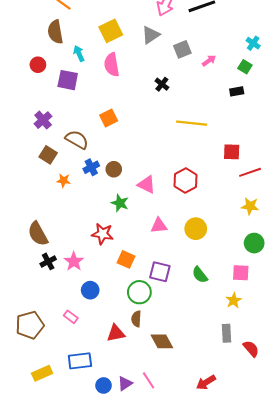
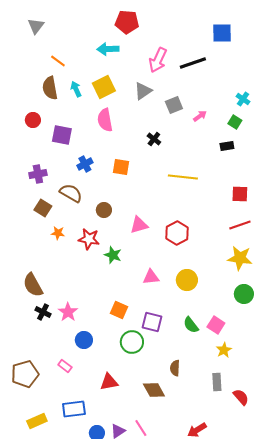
cyan arrow: (79, 53) -> (76, 89), moved
orange square: (109, 118) -> (121, 167), moved, turned 36
purple cross: (43, 120) -> (38, 174), turned 30
red square: (232, 152) -> (240, 194), moved
blue cross: (91, 167) -> (85, 164), moved
brown circle: (114, 169) -> (104, 210), moved
pink triangle: (147, 185) -> (139, 225), moved, turned -42
yellow star: (250, 206) -> (240, 258), size x1.4
red star: (102, 234) -> (89, 239), moved
black cross: (48, 261) -> (43, 312), turned -35
pink square: (241, 273) -> (216, 325), moved, turned 30
brown semicircle: (136, 319) -> (175, 368), moved

